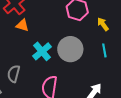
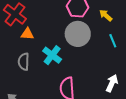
gray circle: (70, 49) -> (78, 34), moved
gray semicircle: (14, 74) -> (24, 62), moved

